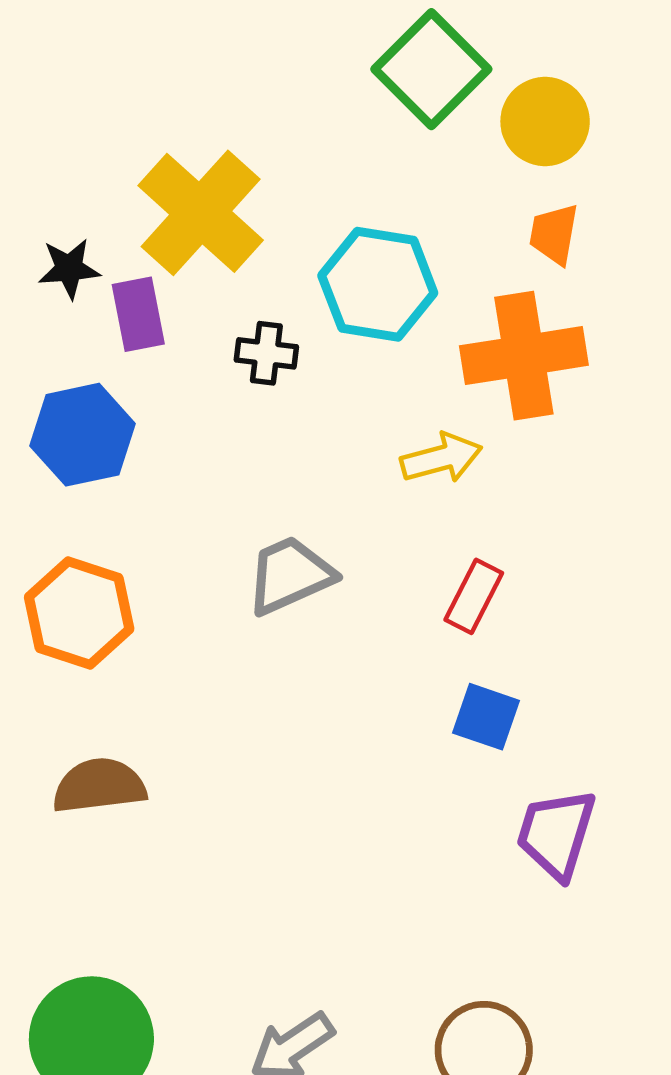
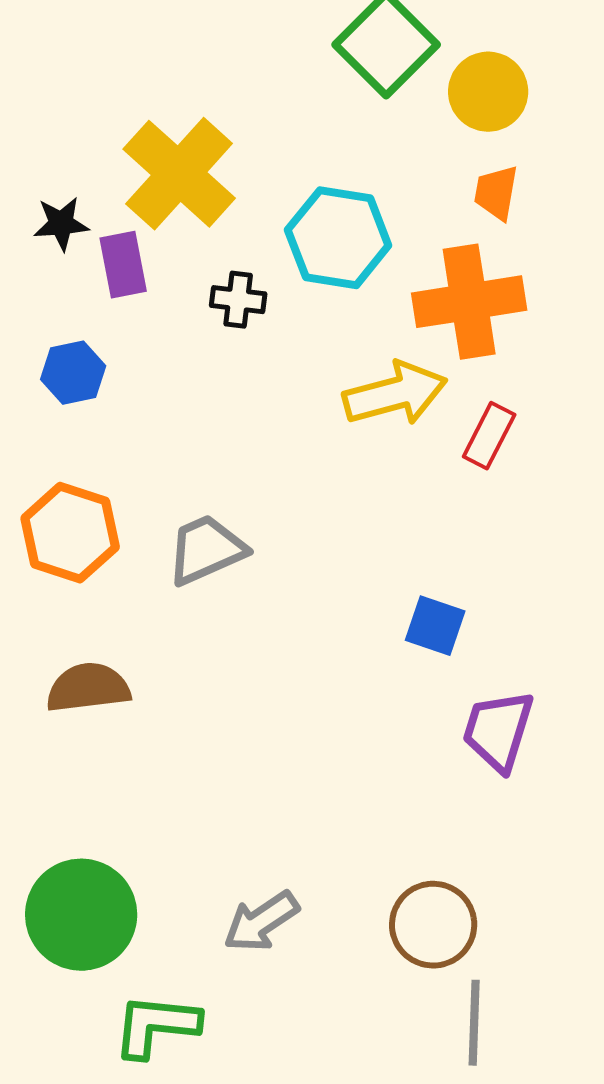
blue hexagon: (82, 435) -> (73, 373), size x0.7
yellow arrow: (441, 458) -> (395, 394), size x1.4
gray trapezoid: (290, 575) -> (206, 550), moved
red rectangle: (474, 596) -> (489, 436), moved

